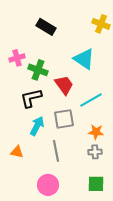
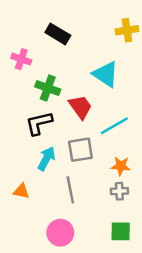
yellow cross: (101, 24) -> (127, 30), turned -30
pink cross: (17, 58) -> (21, 59), moved, turned 35

